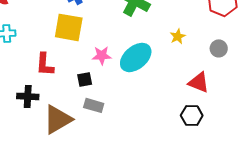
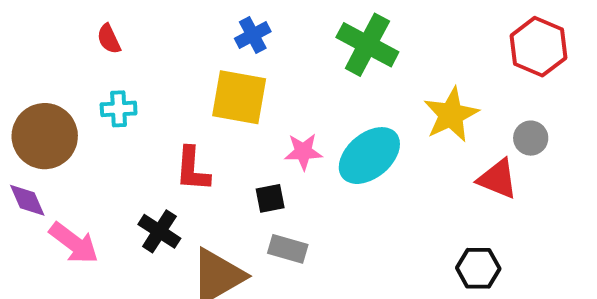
yellow star: (178, 36) -> (451, 115), size x1.8
red triangle: (199, 82) -> (498, 179), moved
black cross: (28, 96) -> (159, 231), turned 30

